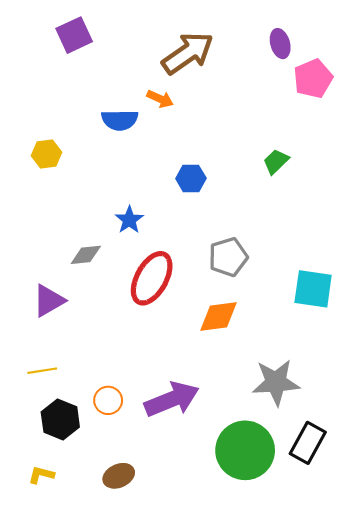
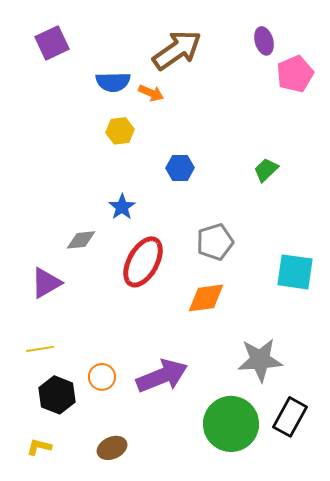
purple square: (74, 35) -> (52, 43), moved
blue semicircle: (120, 120) -> (113, 82), moved
yellow hexagon: (46, 154) -> (120, 131), moved
green trapezoid: (276, 161) -> (266, 170), moved

